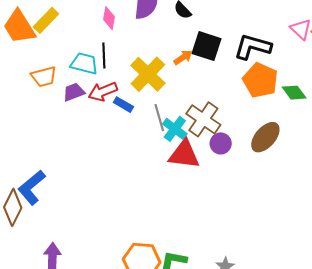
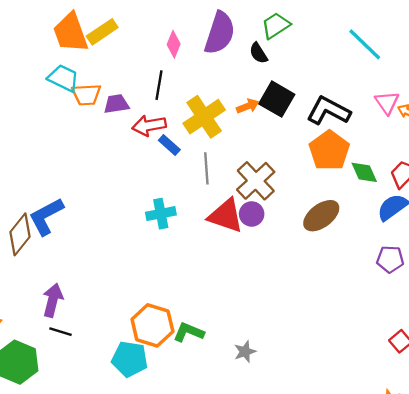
cyan trapezoid: (84, 64) -> (63, 78), moved
purple trapezoid: (74, 92) -> (116, 104), moved
cyan cross: (175, 129) -> (161, 214), moved, turned 30
purple circle: (221, 143) -> (252, 214), moved

